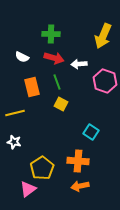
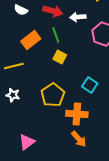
orange rectangle: (32, 87) -> (31, 40), turned 66
yellow pentagon: (42, 168) -> (53, 95), moved
orange arrow: (80, 186) -> (79, 139), turned -120

